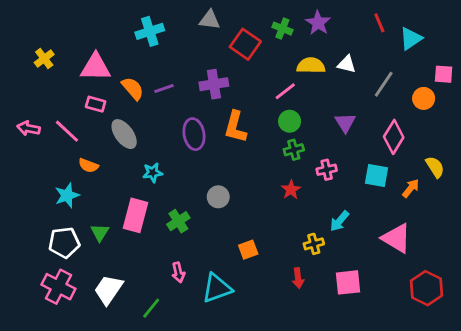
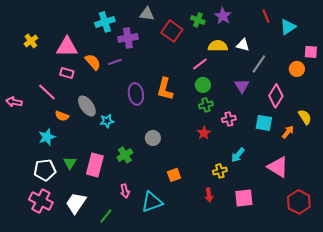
purple cross: (214, 84) -> (128, 38), moved
gray line: (384, 84) -> (259, 64), moved
pink arrow: (29, 128) -> (14, 102), moved
gray ellipse: (124, 134) -> (87, 106), moved
pink rectangle: (135, 215) -> (95, 165), moved

